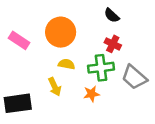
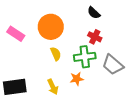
yellow semicircle: (67, 64) -> (56, 54), turned 56
yellow arrow: (55, 87) -> (53, 87), moved

